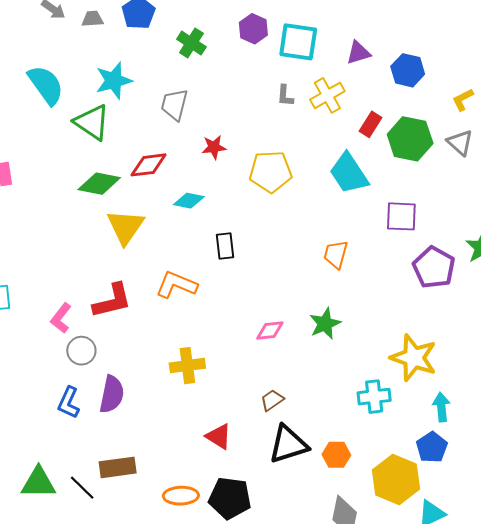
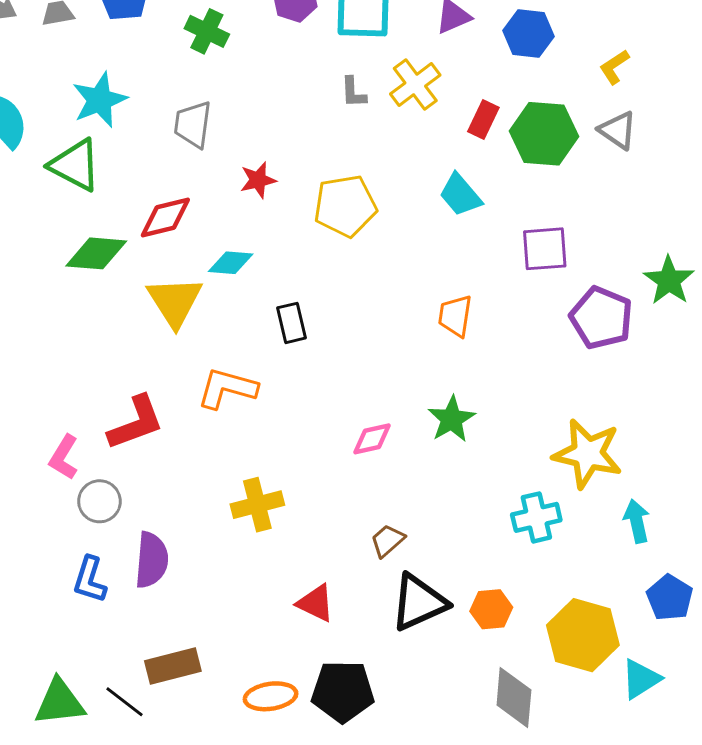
cyan trapezoid: (349, 173) -> (460, 195), size x0.7
yellow triangle: (125, 227) -> (175, 302), moved
blue pentagon: (432, 447) -> (670, 598), moved

